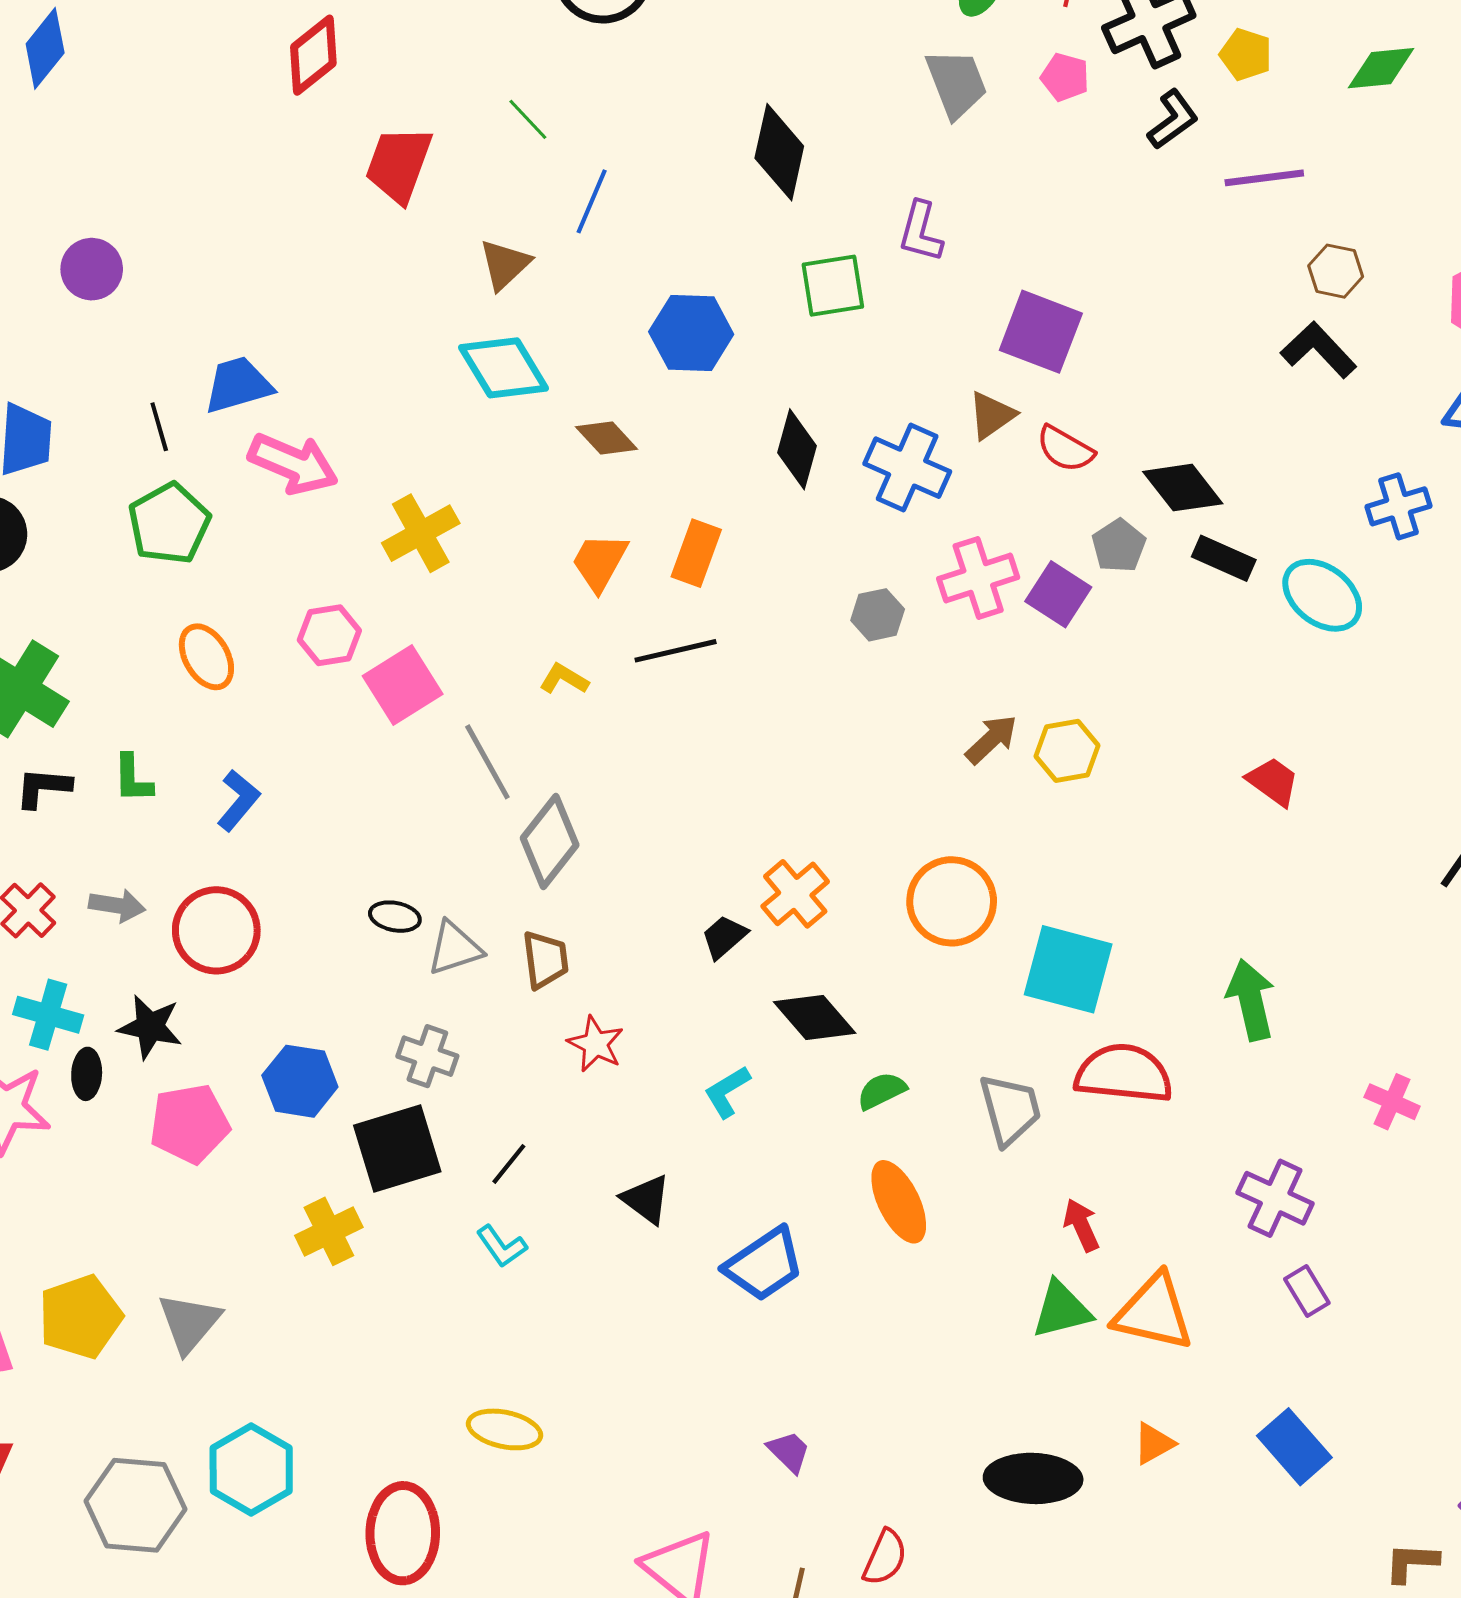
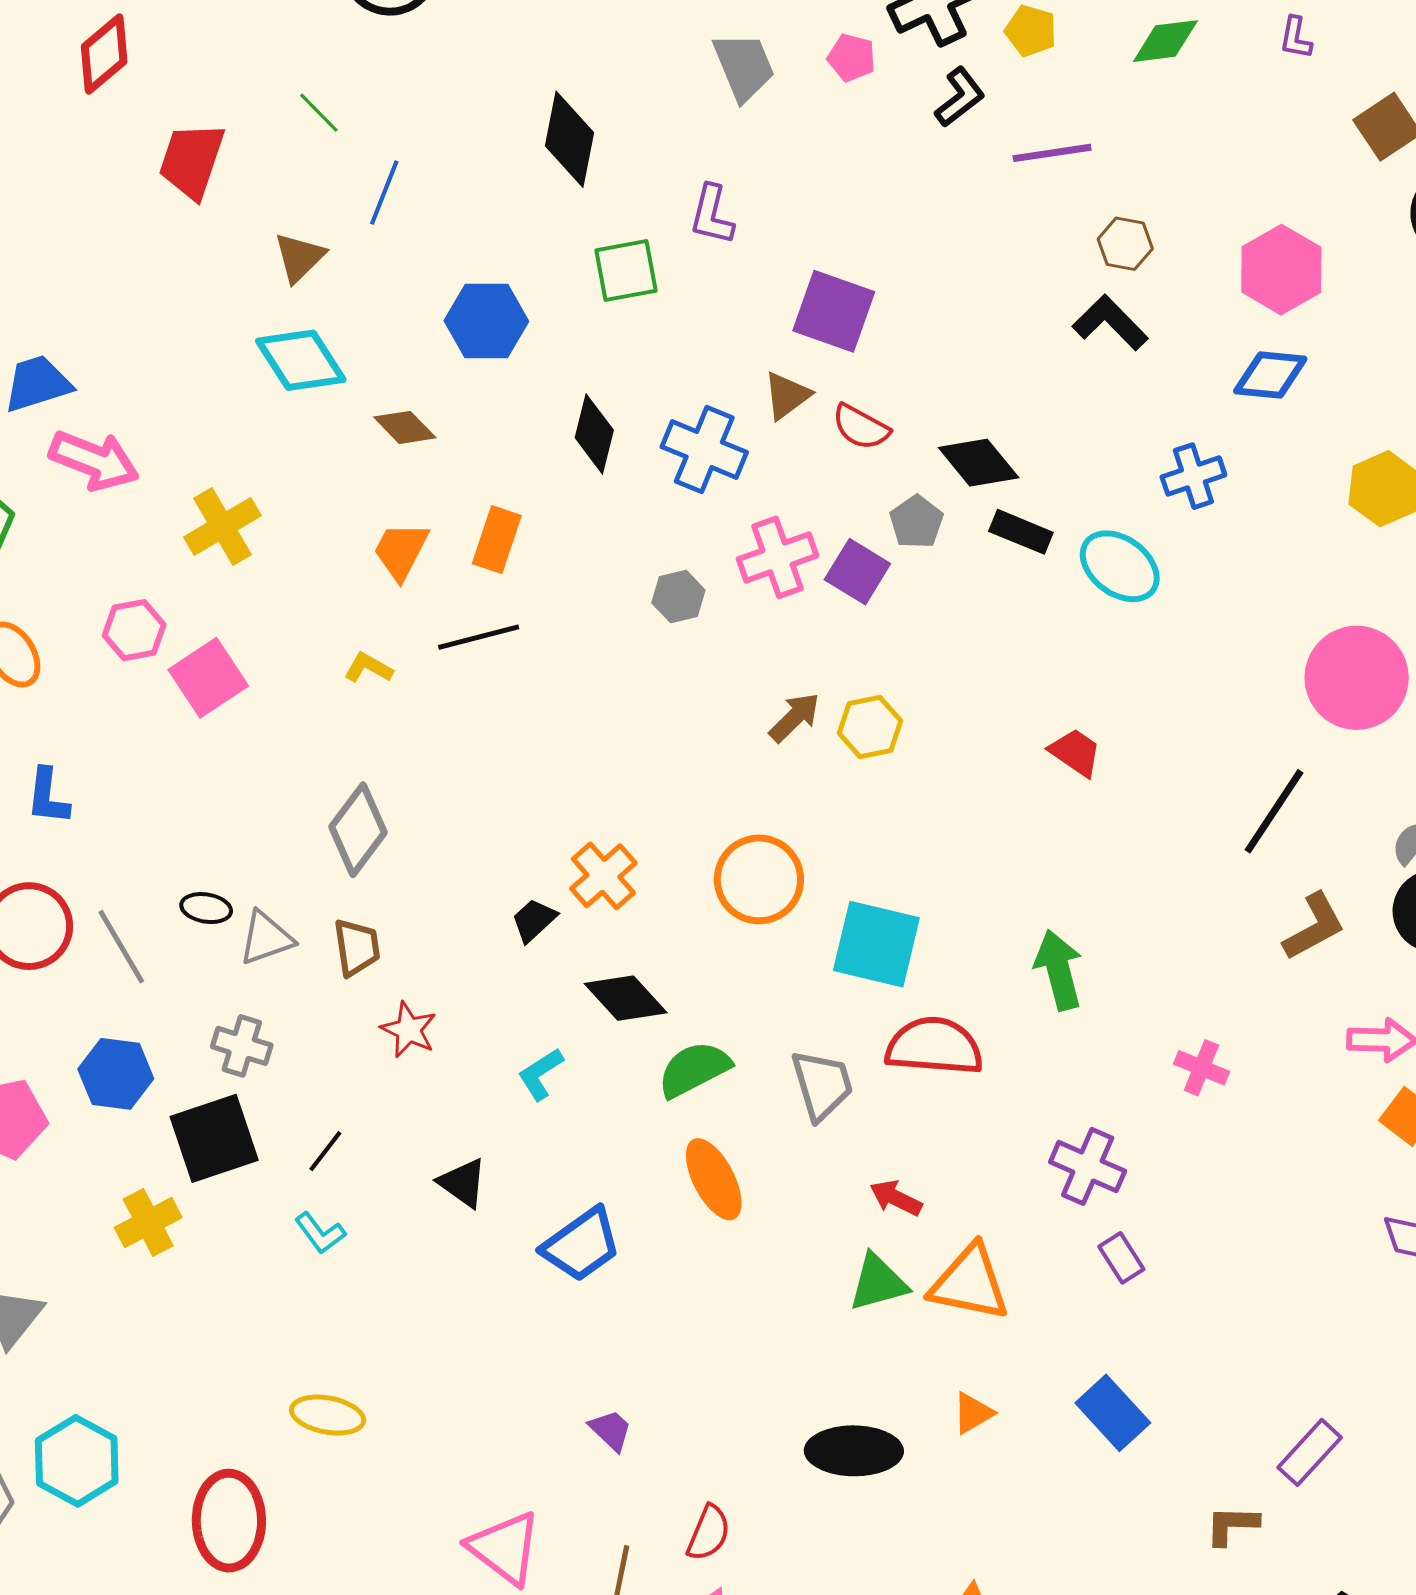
gray line: (487, 762) -> (121, 947), moved
blue L-shape: (238, 800) -> (48, 796), turned 148
green semicircle: (882, 1091) -> (694, 1069), size x1.5
red arrow: (1081, 1225) -> (896, 1198), turned -38

